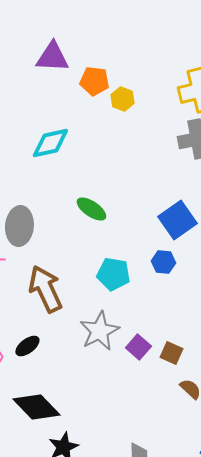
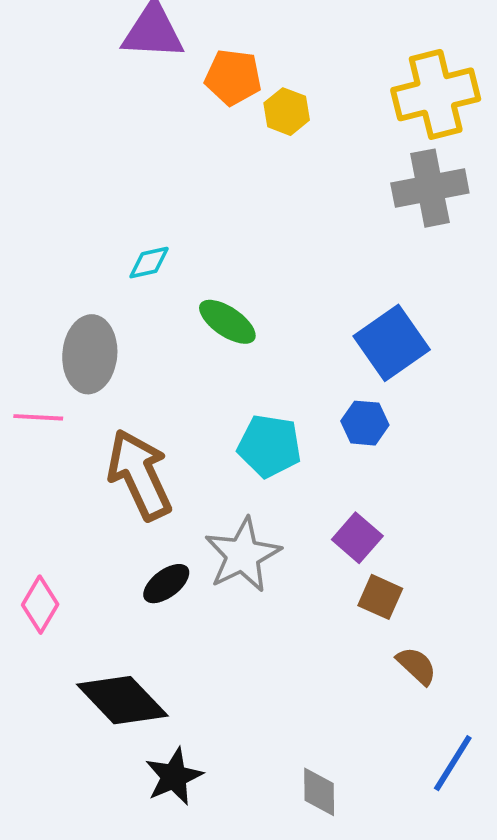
cyan diamond: (50, 143) -> (149, 263), moved, size x0.6
black ellipse: (27, 346) -> (166, 584), moved
purple square: (138, 347) -> (357, 538), moved

